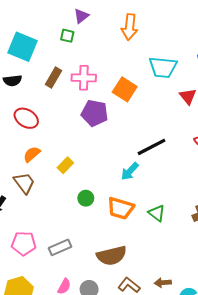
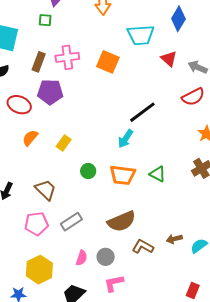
purple pentagon: (95, 113) -> (50, 92), moved
brown trapezoid: (24, 183) -> (46, 190), moved

